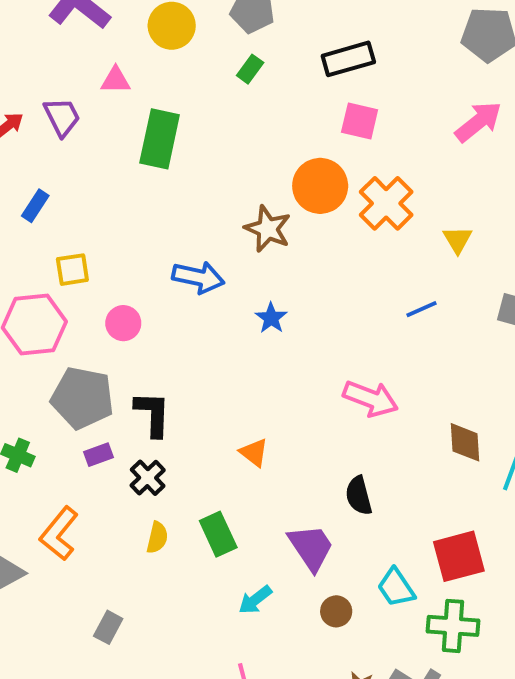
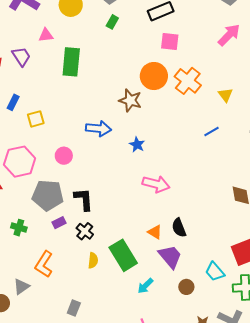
yellow square: (72, 270) -> (36, 119), moved
pink arrow: (370, 399) -> (156, 184), moved
orange triangle: (254, 453) -> (155, 232), moved
black semicircle: (359, 496) -> (179, 228), moved
green rectangle: (218, 534) -> (123, 255), size x1.4

